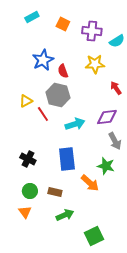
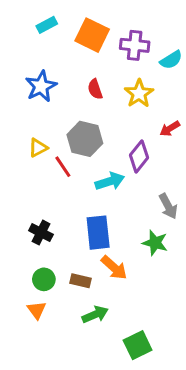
orange square: (63, 24) -> (92, 35), size x1.6
blue star: (43, 60) -> (41, 86), moved
yellow star: (95, 64) -> (139, 94), turned -30
red semicircle: (63, 71) -> (95, 89), moved
red arrow: (116, 88) -> (170, 129), turned -88
purple diamond: (107, 117) -> (139, 156), moved, turned -45
orange arrow: (90, 183) -> (114, 268), moved

